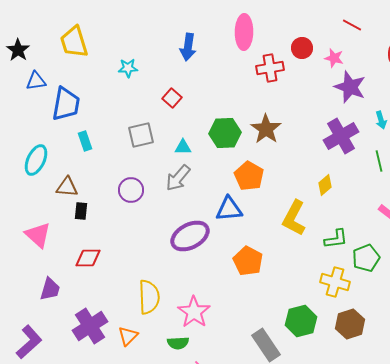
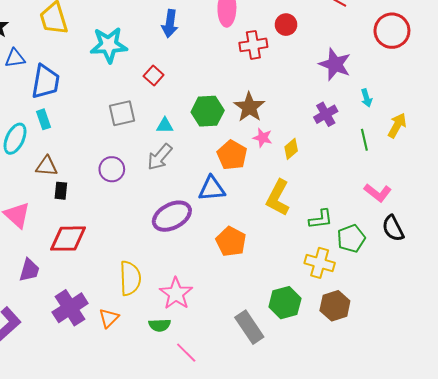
pink star: (334, 58) -> (263, 138), moved
cyan star: (128, 68) -> (109, 45), size x1.8
purple cross: (341, 136) -> (326, 114), size x0.7
cyan rectangle: (85, 141) -> (44, 119), moved
yellow diamond: (325, 185) -> (291, 149), moved
red diamond: (88, 258) -> (68, 239), size x1.4

